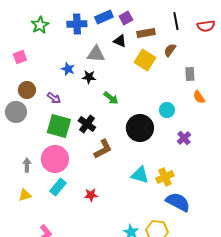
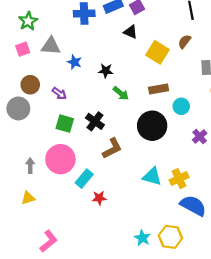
green star: (40, 25) -> (28, 21), moved
brown rectangle: (146, 33) -> (159, 89), moved
gray triangle: (96, 54) -> (51, 46), moved
black star: (89, 77) -> (106, 71), moved
green square: (59, 126) -> (65, 124), size x0.7
cyan rectangle: (58, 187) -> (84, 179), moved

